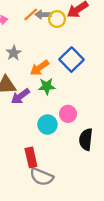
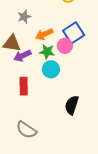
pink circle: (68, 114) -> (65, 46), moved
cyan circle: (47, 125) -> (51, 69), moved
red rectangle: (31, 157) -> (24, 86), moved

